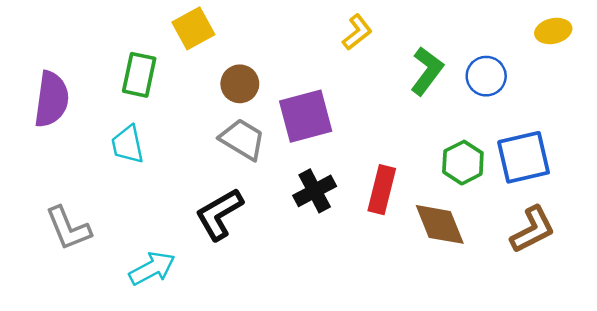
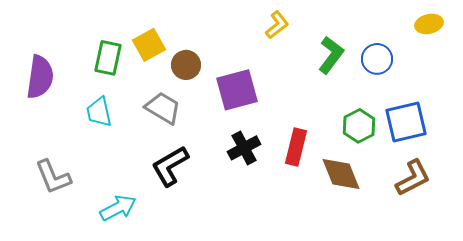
yellow square: (193, 28) -> (149, 45), moved
gray trapezoid: (242, 139) -> (163, 108), moved

